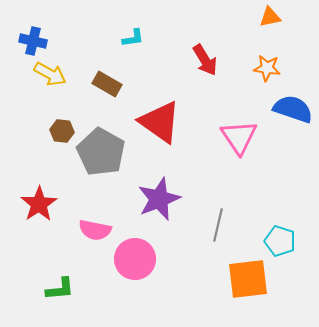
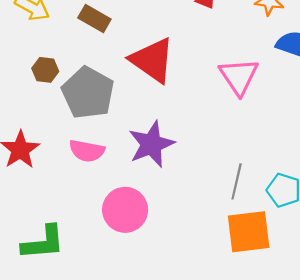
gray line: (218, 225) -> (237, 181), moved
pink semicircle: (95, 230) -> (87, 151), moved
green L-shape: (60, 289) -> (43, 243), size x1.4

